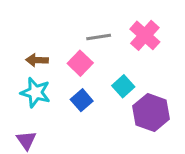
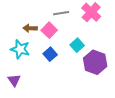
brown arrow: (37, 60) -> (30, 28), moved

